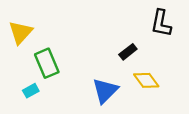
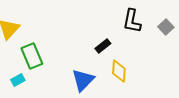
yellow diamond: (146, 80) -> (119, 71), turned 40

